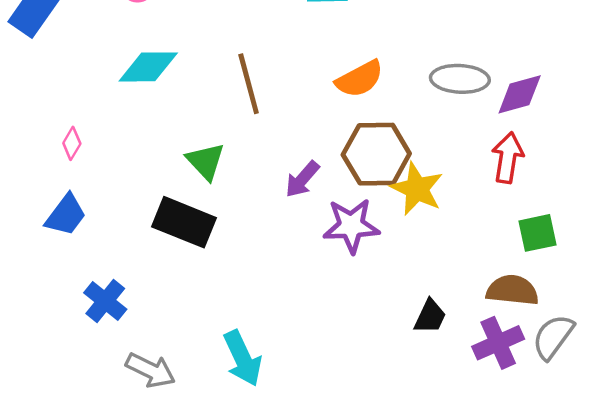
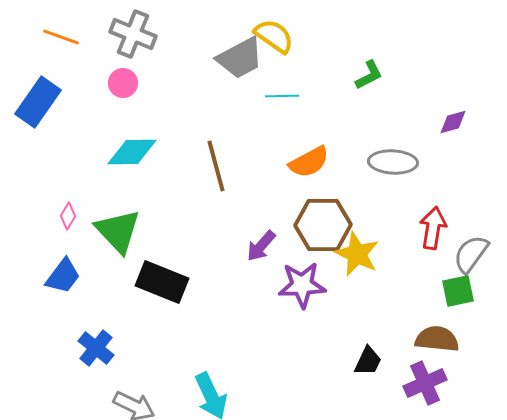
purple diamond: (520, 94) -> (453, 122), moved, size x0.7
green triangle: (206, 161) -> (118, 231), moved, size x1.4
gray semicircle: (553, 337) -> (471, 254), moved

